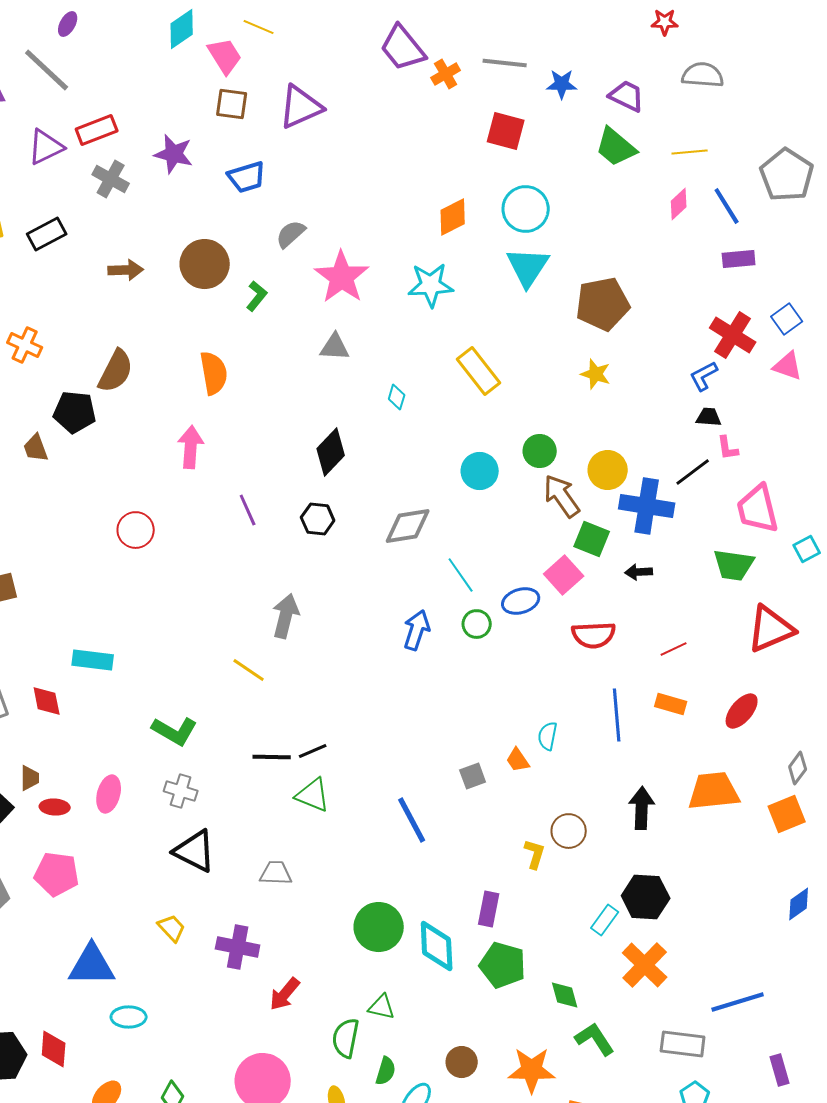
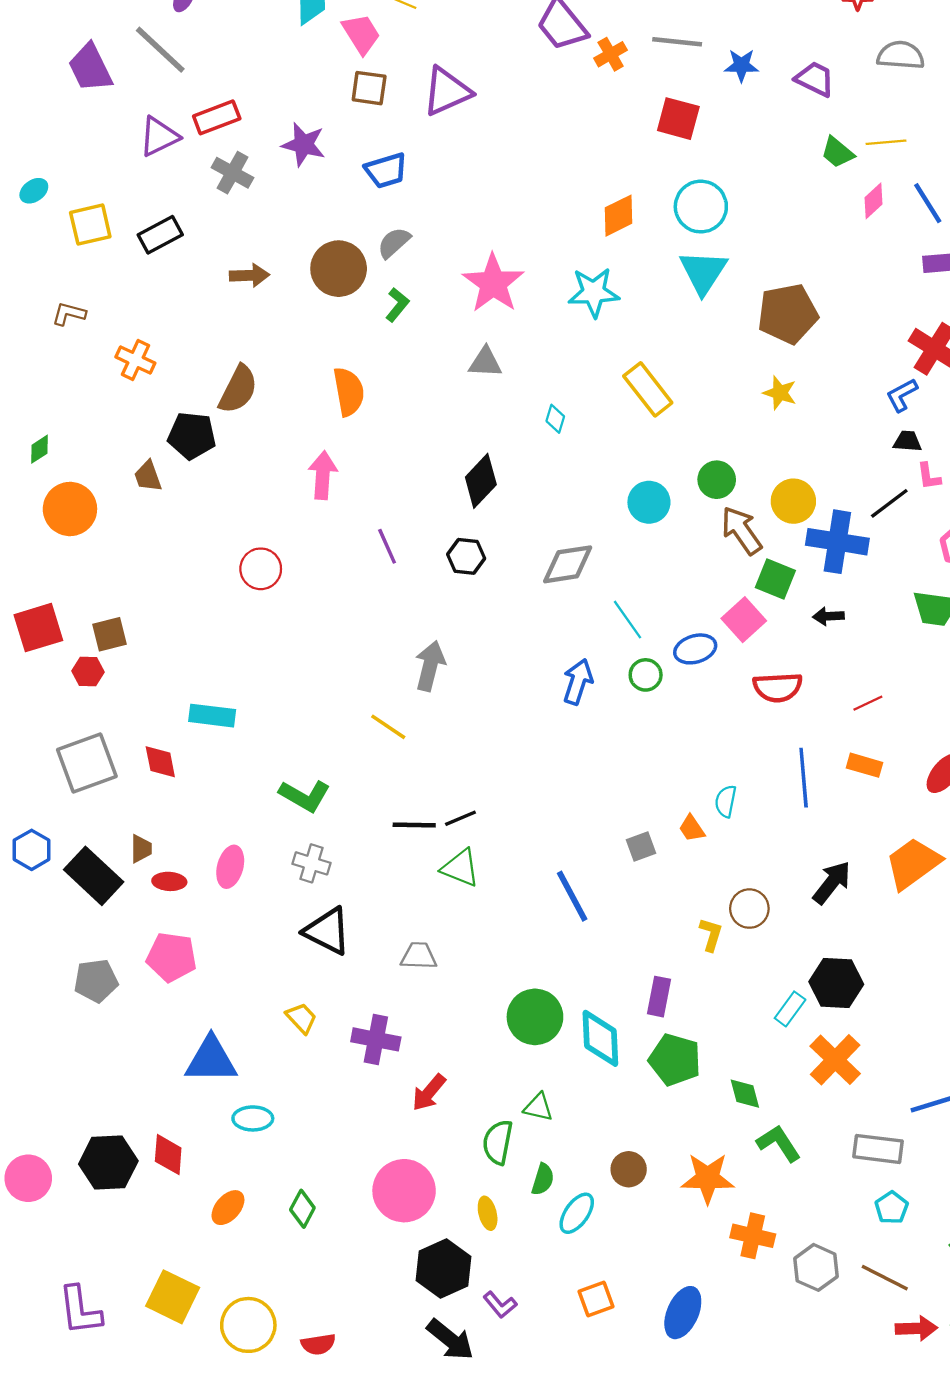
green trapezoid: (616, 147) -> (837, 152), moved, size x0.7
gray semicircle: (291, 234) -> (394, 243), moved
orange trapezoid: (714, 791) -> (913, 863), turned -30
black arrow: (642, 808) -> (832, 883), turned 36

